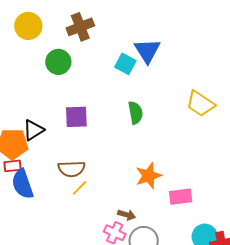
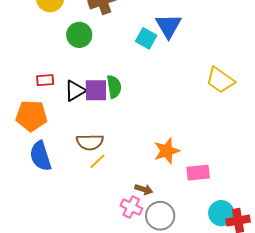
green semicircle: (135, 113) -> (114, 87), moved
black triangle: (33, 130) -> (75, 91), moved
red rectangle: (13, 166) -> (45, 80), moved

